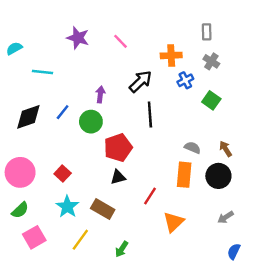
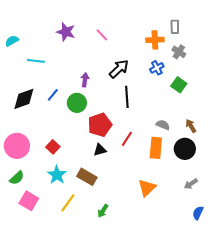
orange cross: (171, 55) -> (155, 40), moved
red line: (150, 196) -> (127, 139), moved
pink square: (34, 237) -> (29, 201), turned -30

